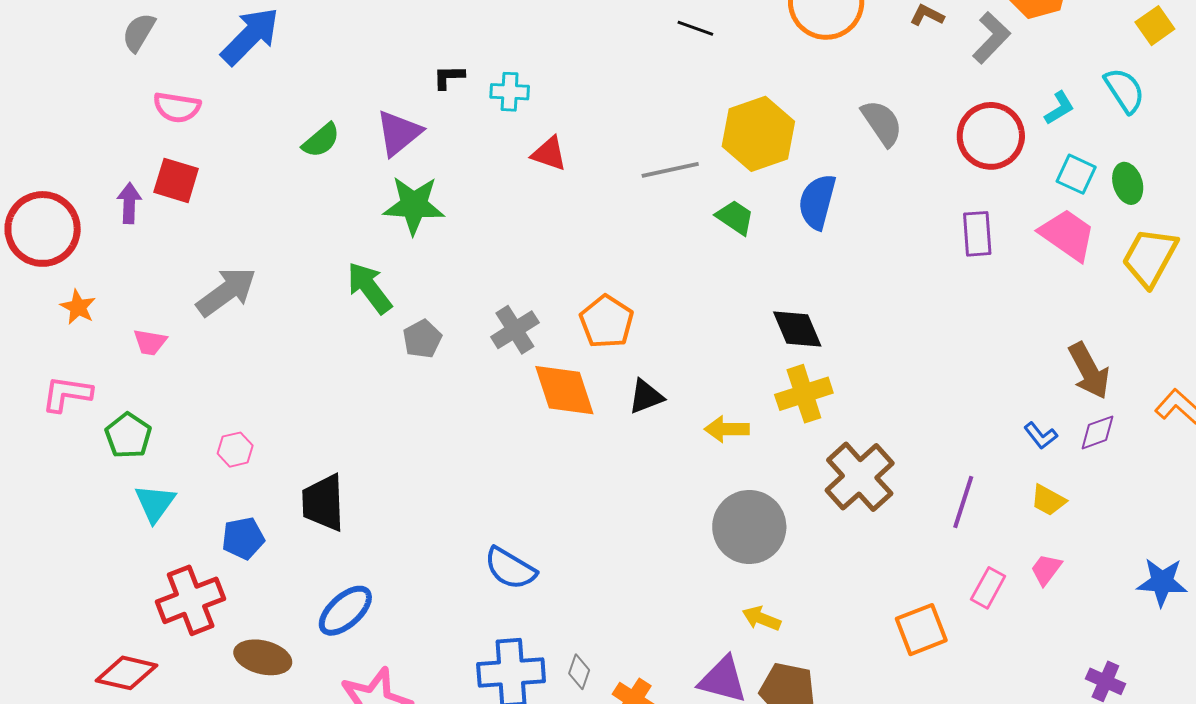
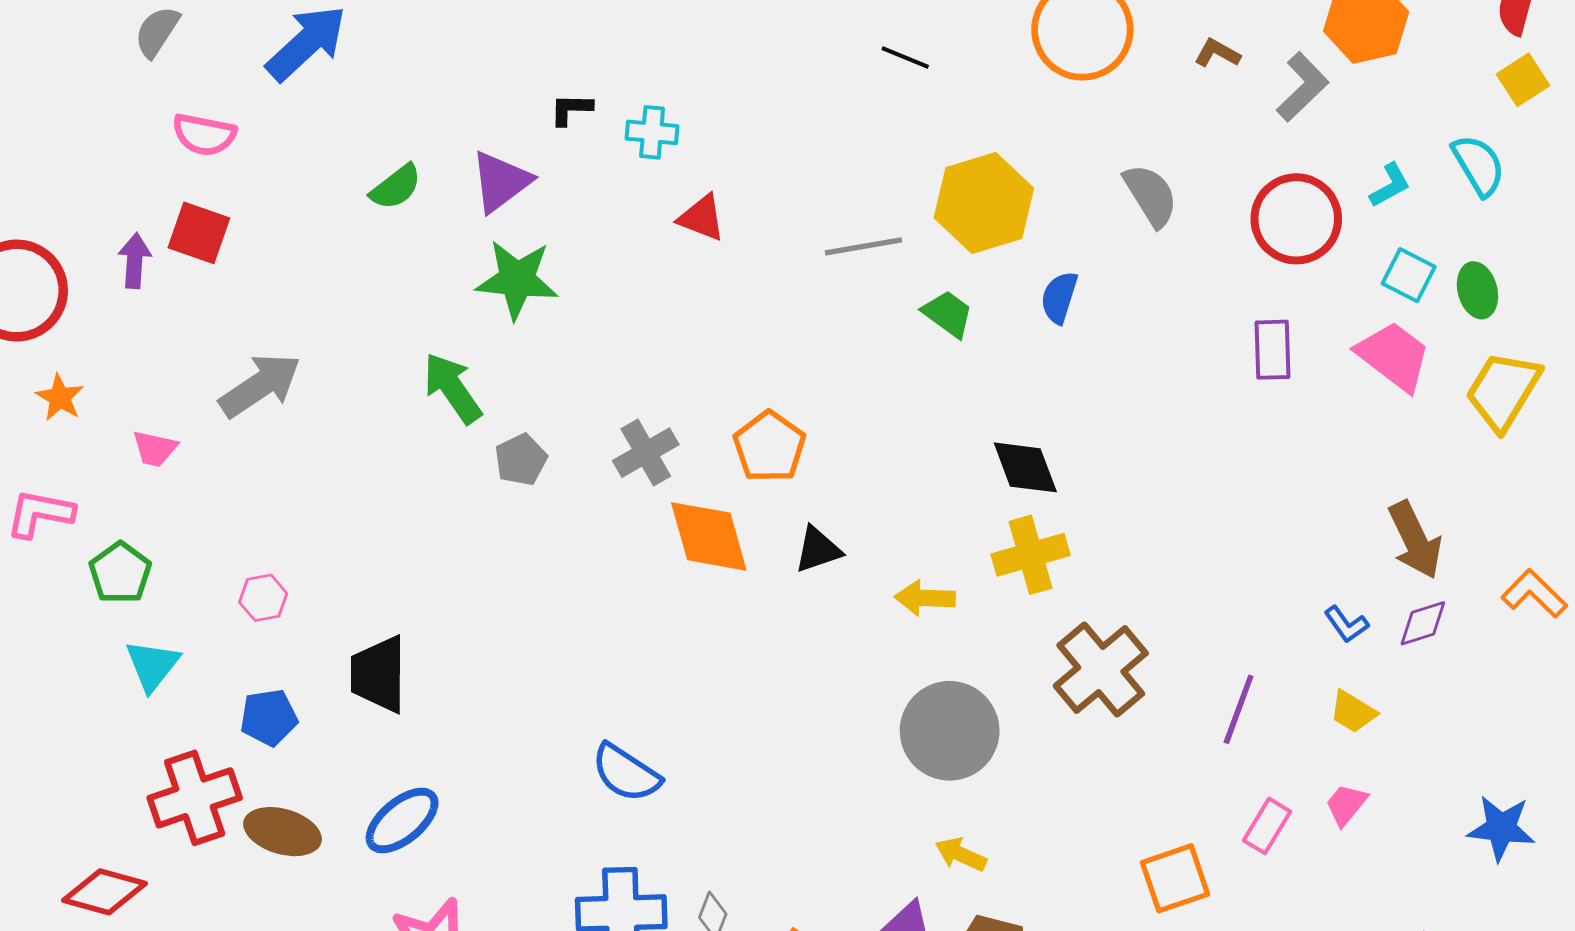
blue semicircle: (817, 202) -> (1059, 297), size x0.7
brown ellipse: (263, 657) -> (282, 832), moved

